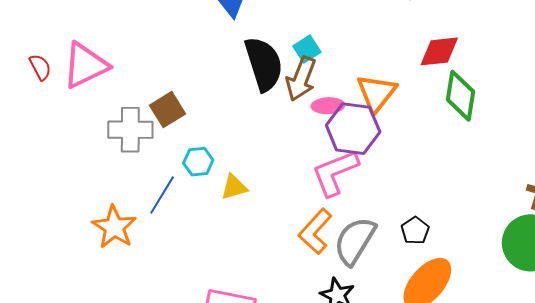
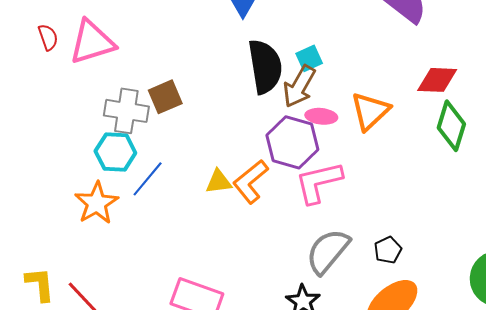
purple hexagon: (353, 129) -> (292, 142), moved
cyan hexagon: (198, 162) -> (115, 152), moved, size x1.4
orange L-shape: (315, 231) -> (251, 182), moved

